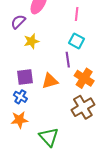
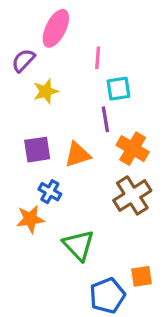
pink line: (77, 14) -> (98, 58), moved
cyan square: (76, 41) -> (119, 89), turned -35
blue cross: (20, 97) -> (50, 192), moved

